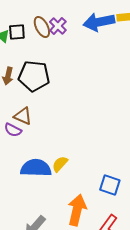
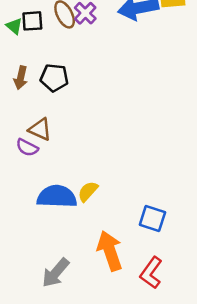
black pentagon: (34, 76) -> (54, 78), size x0.7
orange arrow: (77, 210) -> (110, 251), turned -32

